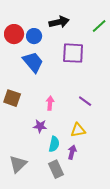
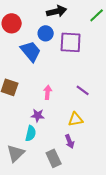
blue circle: (34, 36) -> (46, 33), moved
cyan semicircle: (54, 144) -> (31, 133), moved
purple arrow: (72, 152) -> (70, 141), turned 144

